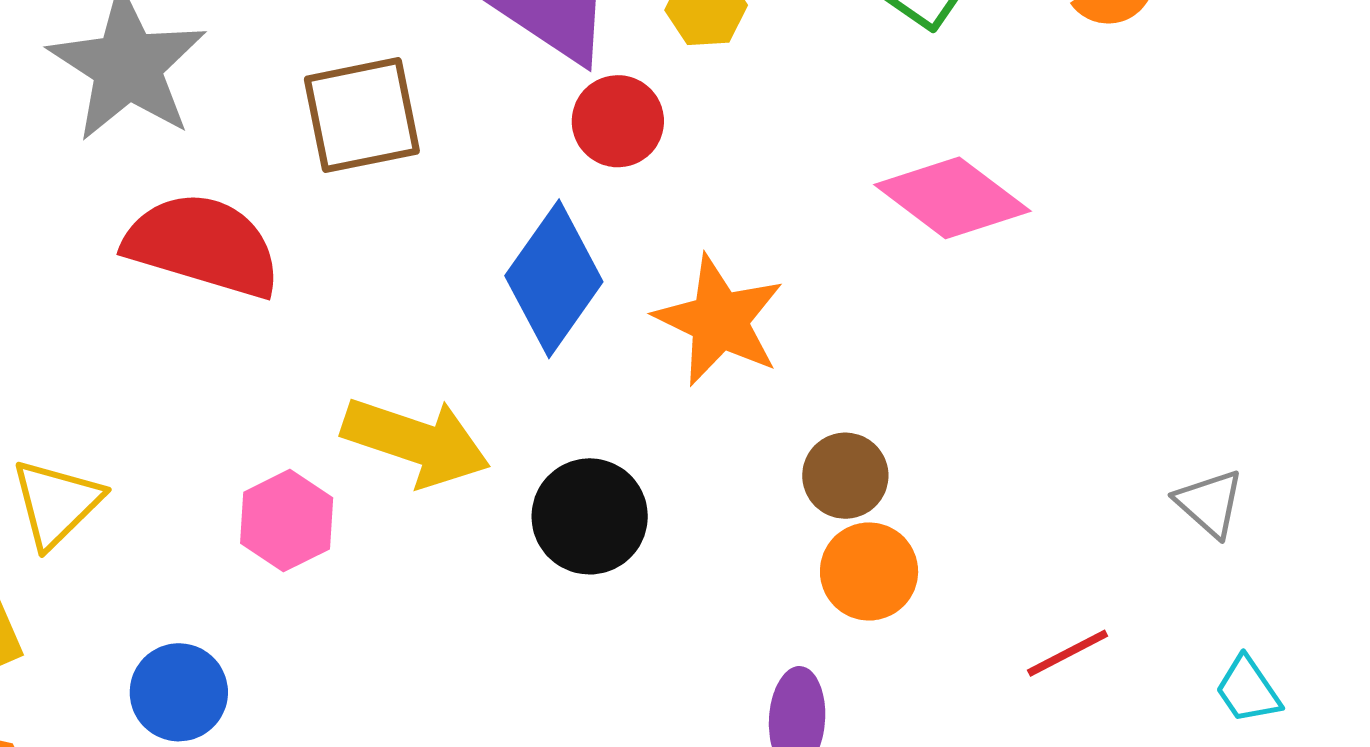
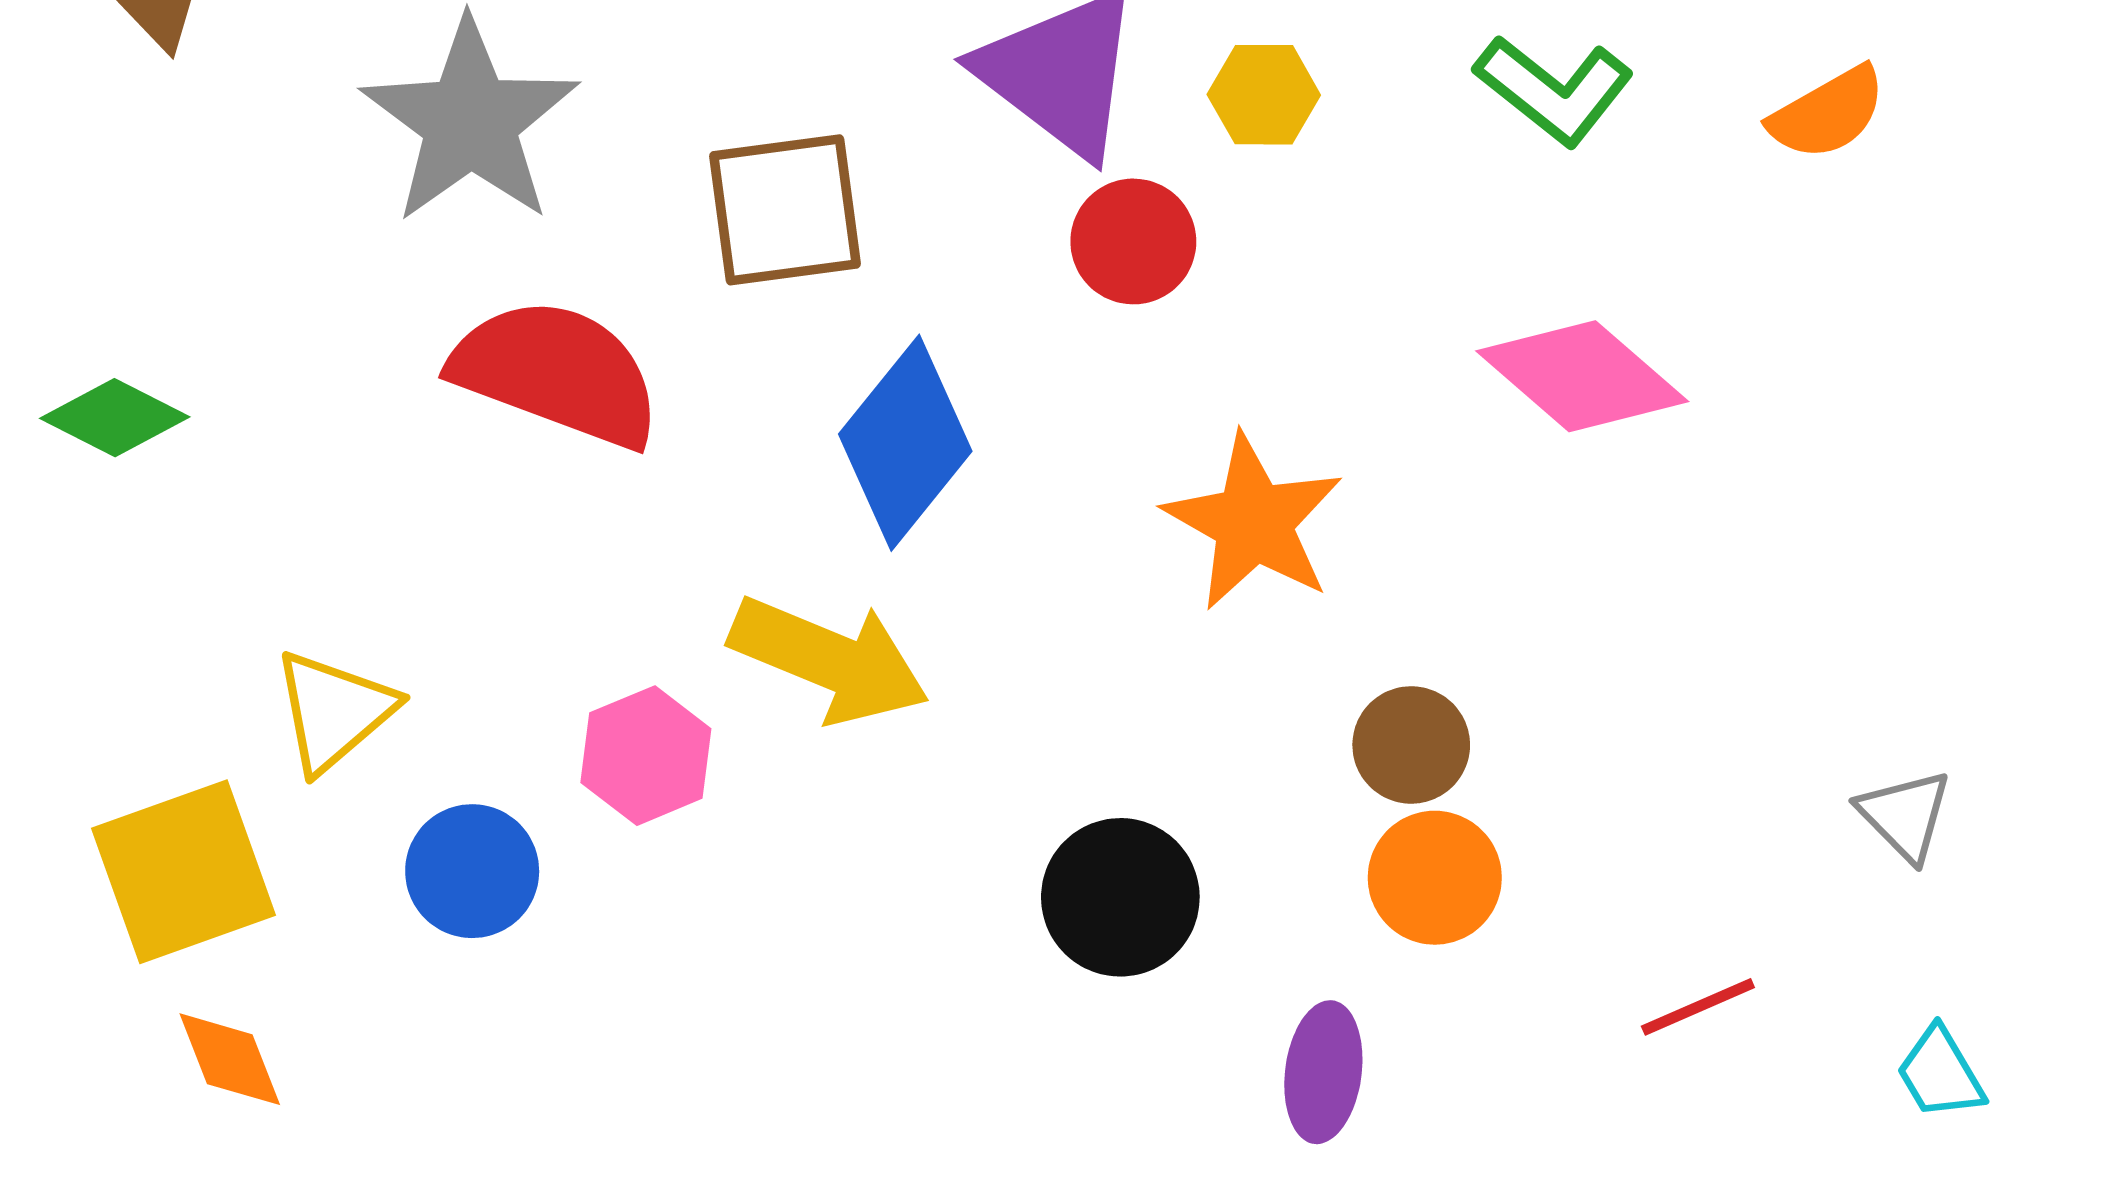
blue diamond: (554, 279) -> (905, 443), moved
black circle: (590, 516) -> (1120, 897), moved
blue circle: (179, 692) -> (472, 871), moved

